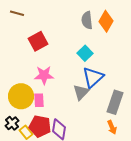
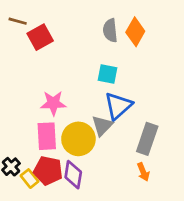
red square: (38, 41) -> (40, 37), moved
cyan square: (85, 53) -> (108, 74), turned -35
yellow circle: (21, 96) -> (78, 139), moved
pink rectangle: (39, 100) -> (47, 136), size x1.5

